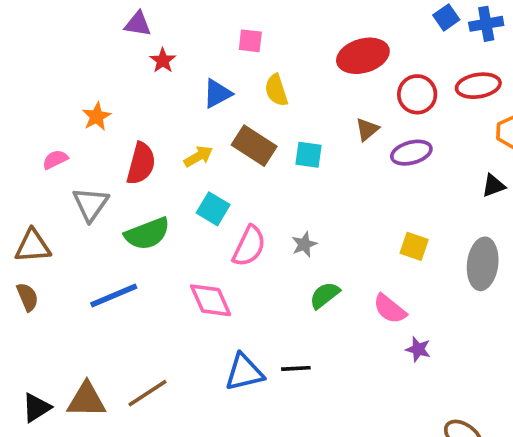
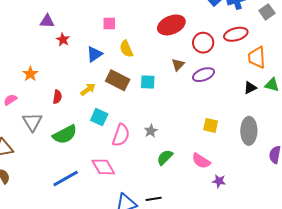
red semicircle: (141, 164) -> (57, 97), size x0.6
blue line: (114, 296) -> (66, 179), moved

